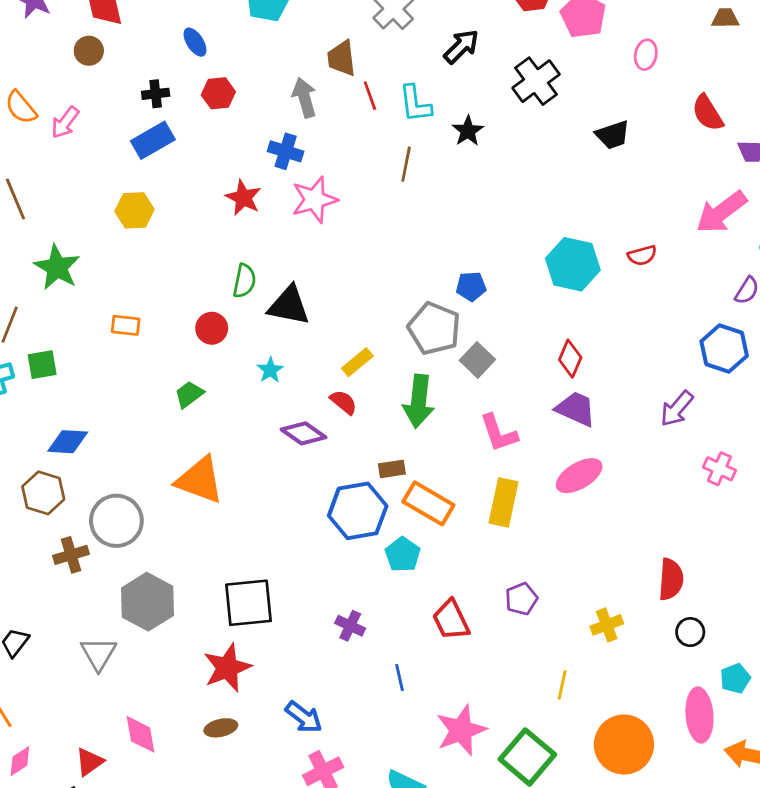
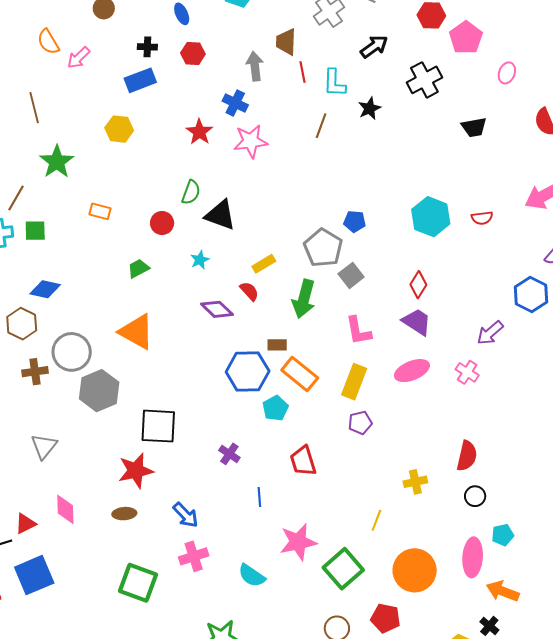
pink cross: (719, 469) -> (467, 372), moved
purple pentagon: (521, 599) -> (360, 423), moved
gray hexagon: (147, 602) -> (99, 391), moved

